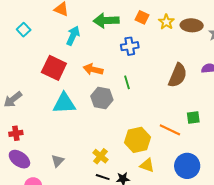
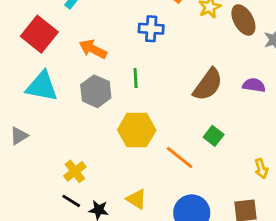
brown ellipse: (192, 25) -> (243, 20), turned 45
green square: (193, 117) -> (214, 136), moved, turned 32
yellow hexagon: (137, 140) -> (137, 130), moved
gray triangle: (58, 161) -> (19, 136), moved

